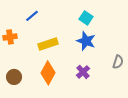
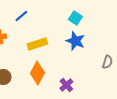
purple cross: (83, 72) -> (66, 85), moved

